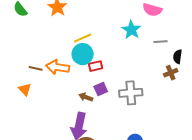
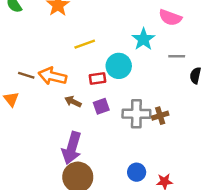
cyan circle: (83, 54) -> (119, 66), moved
brown cross: (171, 73) -> (160, 116), moved
brown arrow: (86, 97) -> (73, 102), moved

